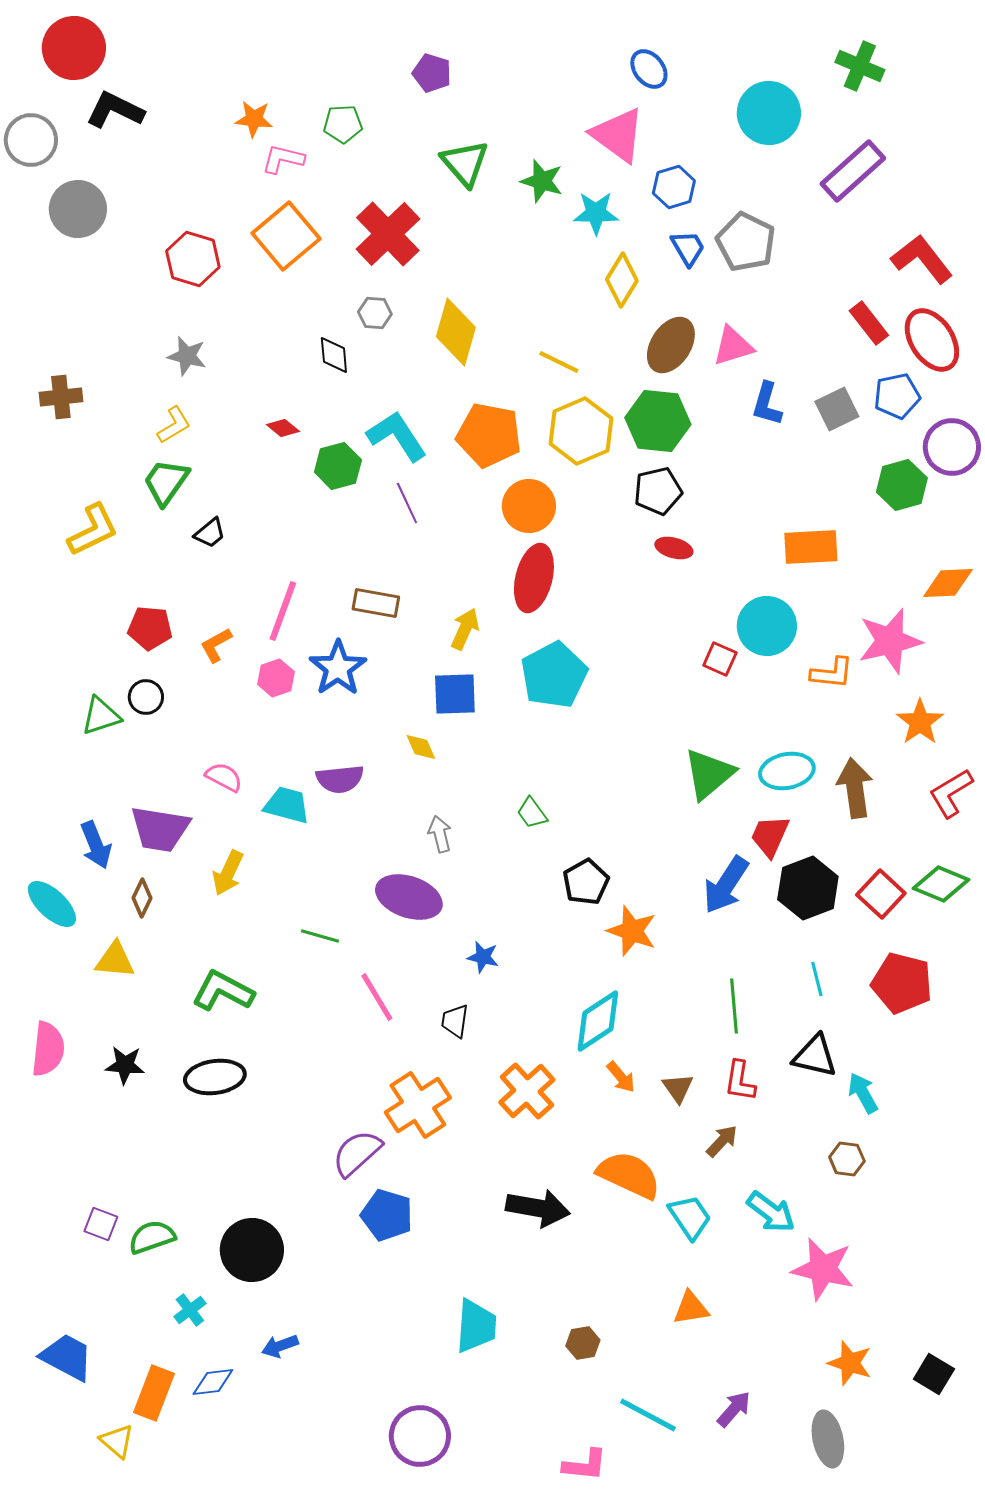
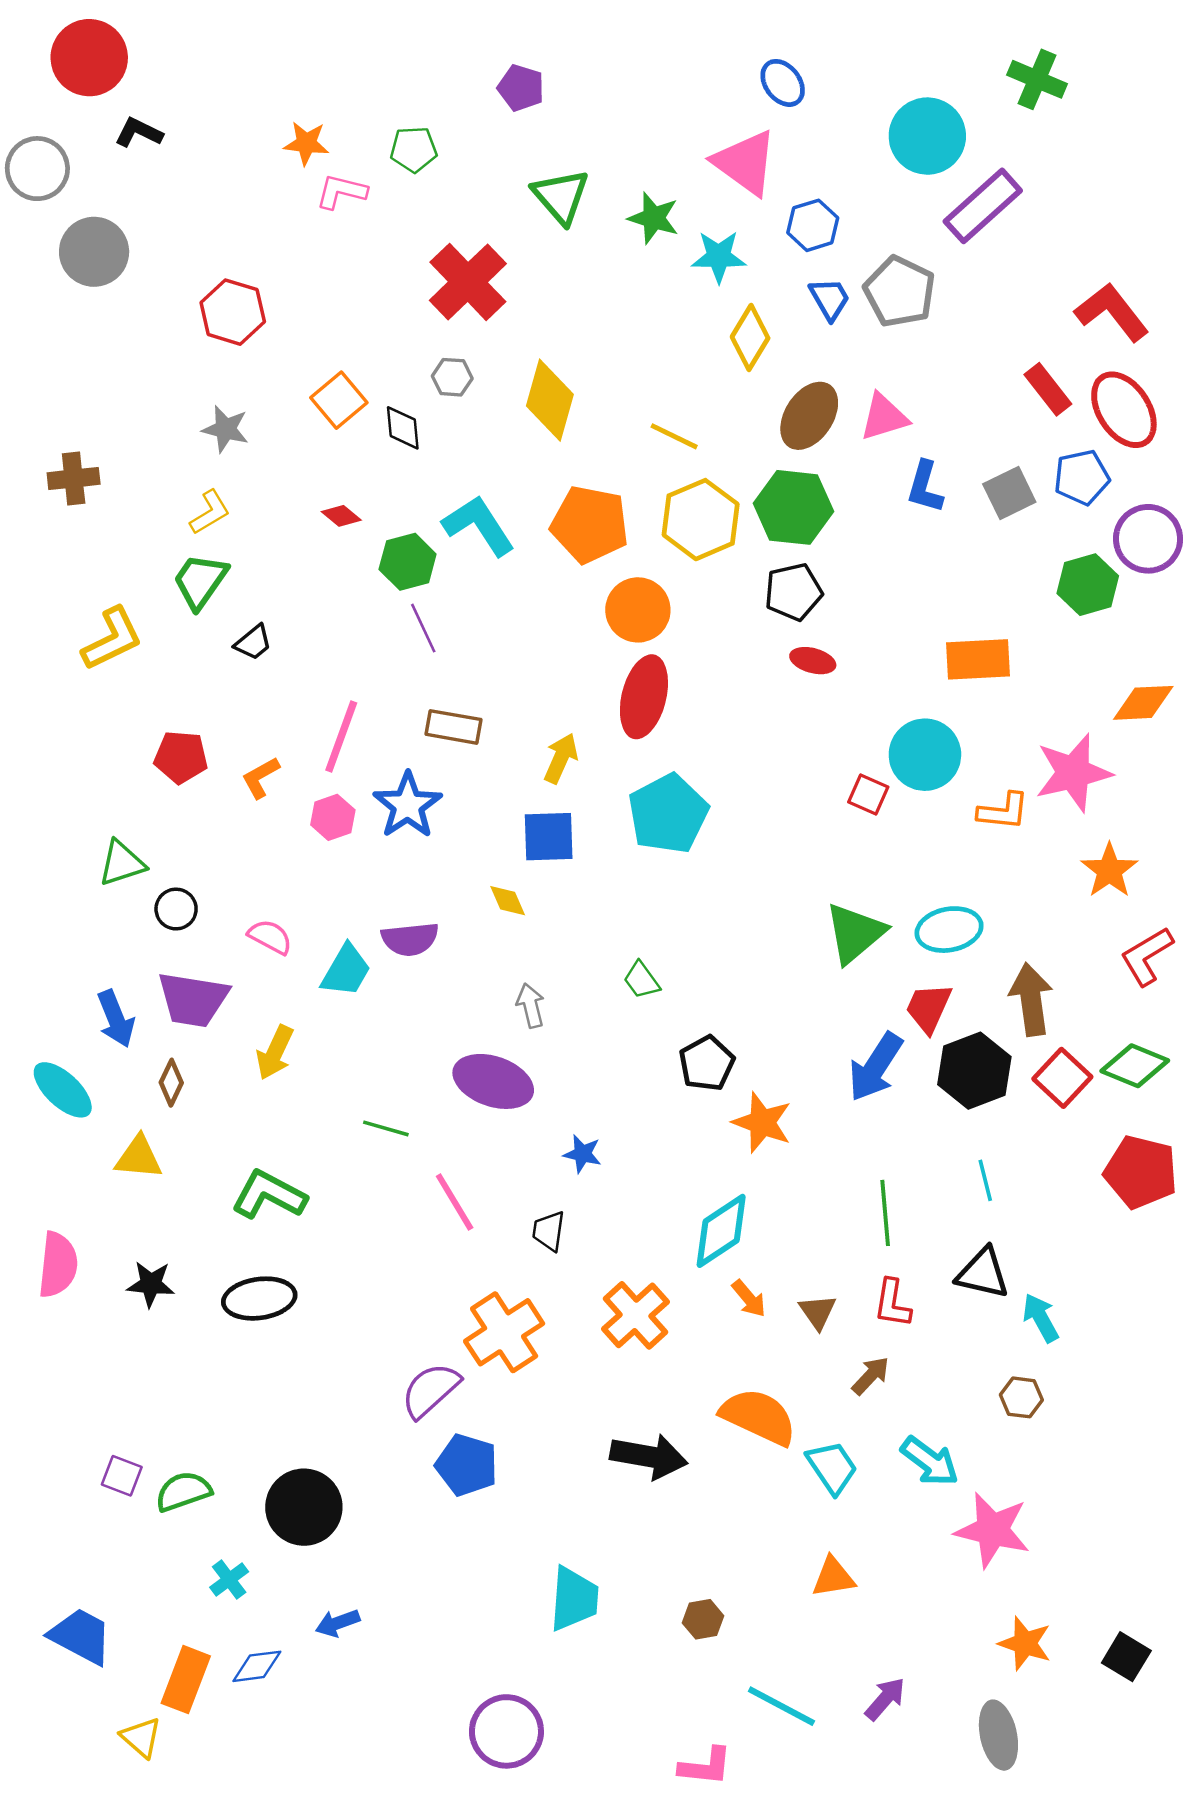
black L-shape: (115, 110) -> (139, 132), size x0.7
purple rectangle: (853, 171) -> (983, 206), moved
orange square: (286, 236) -> (339, 400), moved, size x0.7
purple line: (407, 503) -> (423, 628), moved
black circle: (146, 697) -> (176, 909), moved
brown arrow: (855, 788) -> (1031, 999), moved
cyan trapezoid: (287, 805) -> (346, 971), turned 105
red pentagon: (902, 983) -> (1141, 1172), moved

